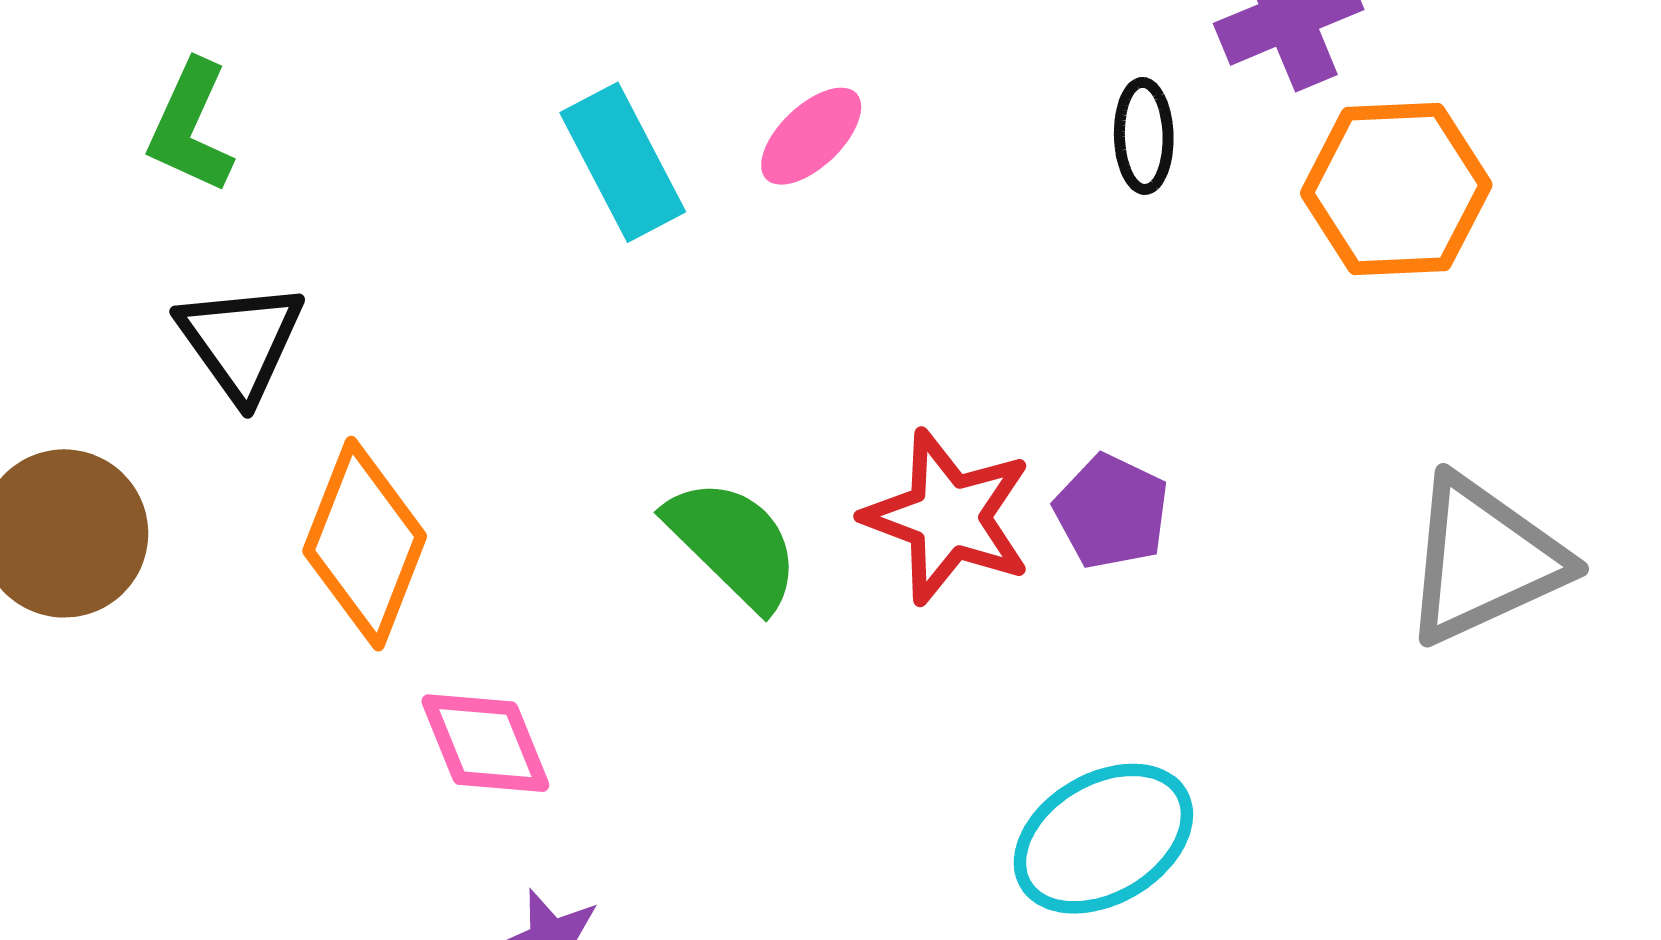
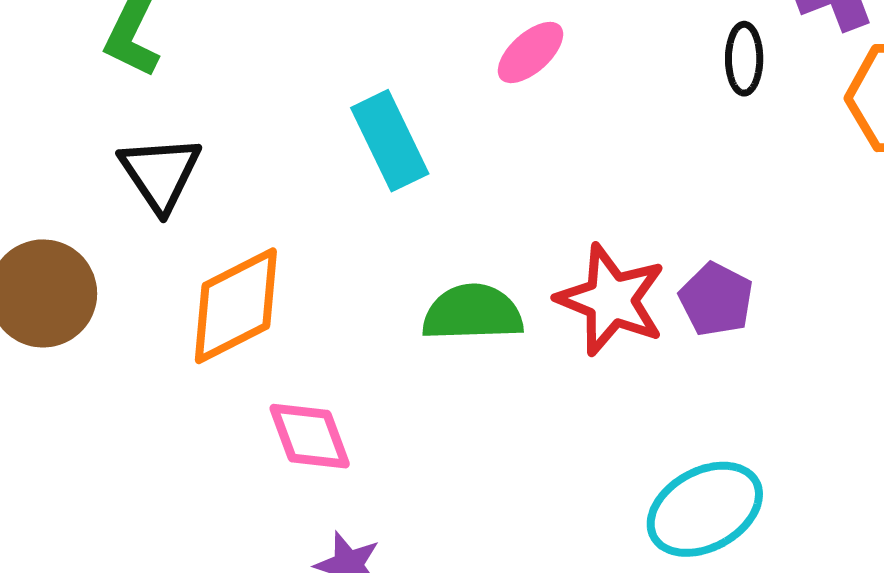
cyan rectangle: (623, 162) -> (390, 141), moved
orange diamond: (365, 544) -> (236, 306), turned 40
green semicircle: (733, 544) -> (473, 313), turned -48

